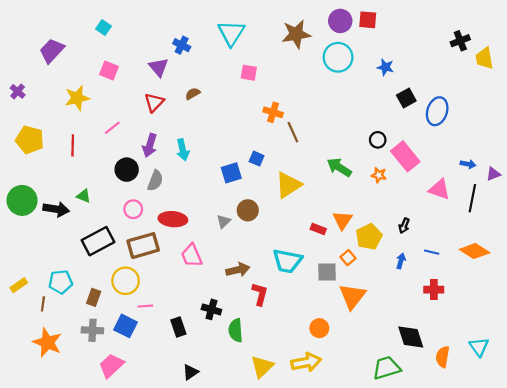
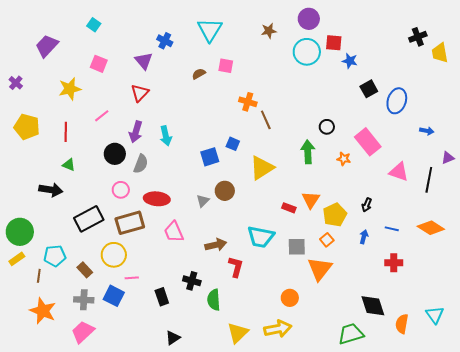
red square: (368, 20) -> (334, 43), moved
brown star: (296, 34) -> (269, 31), size x0.6
brown semicircle: (193, 94) -> (199, 74), moved
black circle: (378, 140) -> (327, 127), moved
blue arrow: (468, 164) -> (427, 131), moved
green arrow: (339, 167) -> (308, 152), turned 55
green triangle: (84, 196) -> (69, 165), moved
green circle: (22, 200) -> (20, 232), moved
orange square: (348, 258) -> (327, 240), moved
brown rectangle: (94, 297) -> (85, 270), turned -63
pink trapezoid: (111, 366) -> (83, 332), moved

